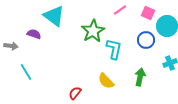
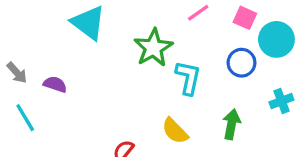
purple semicircle: (34, 34) -> (55, 84), moved
gray arrow: (11, 46) -> (17, 73), turned 40
cyan line: (26, 72) -> (25, 118), moved

